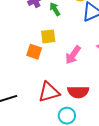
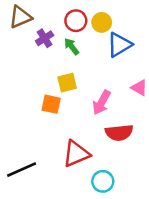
red semicircle: (78, 92) -> (119, 133), moved

